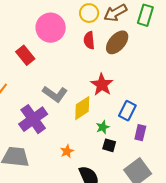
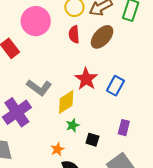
blue rectangle: (127, 111) -> (115, 86), moved
green star: (103, 127) -> (73, 125), moved
orange star: (67, 151) -> (57, 149), moved

